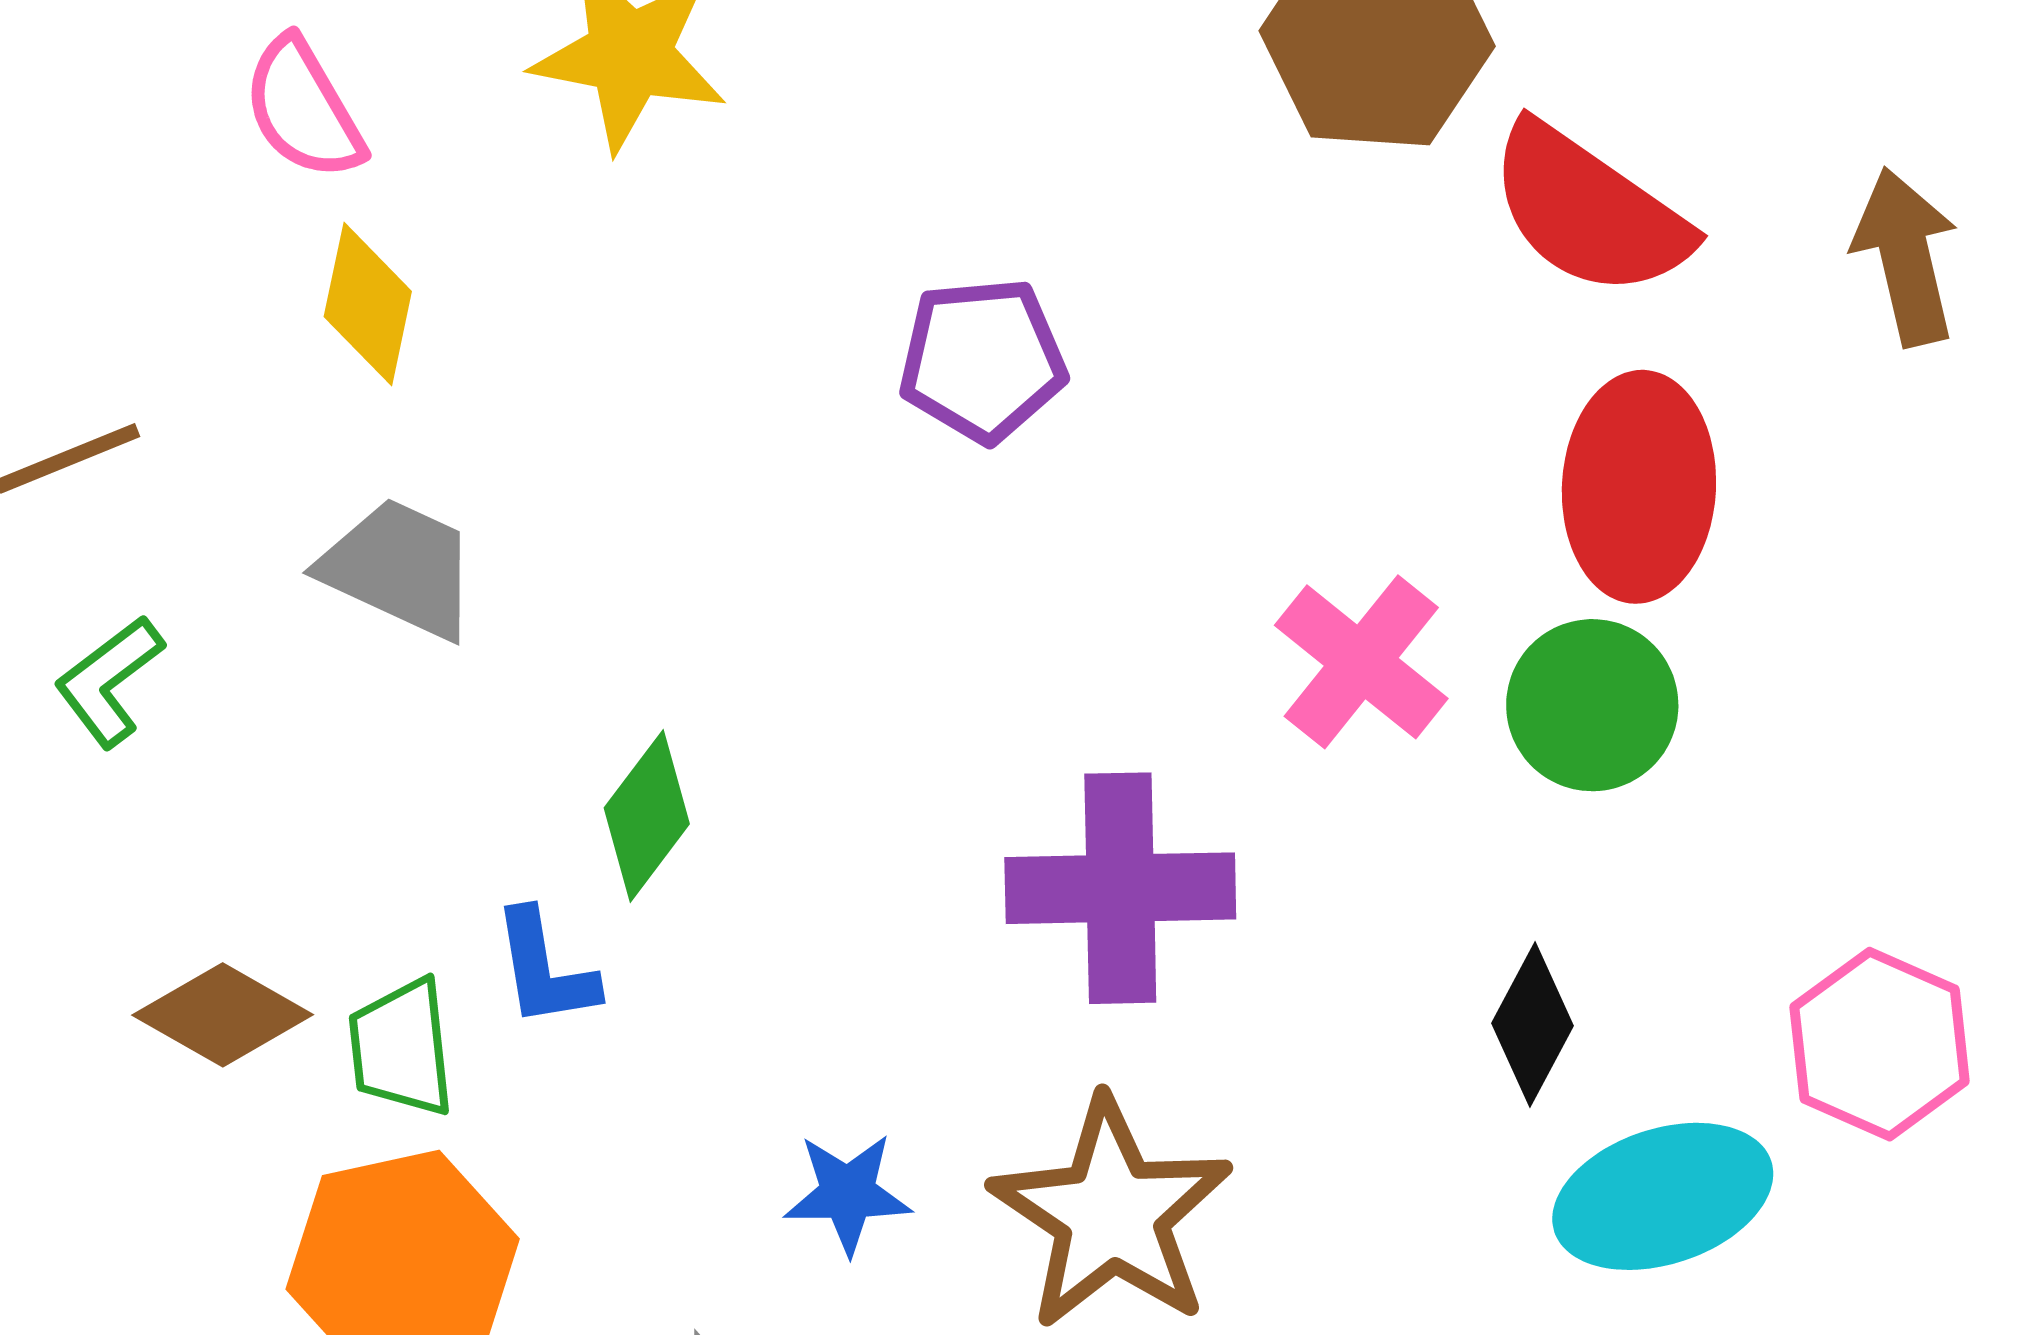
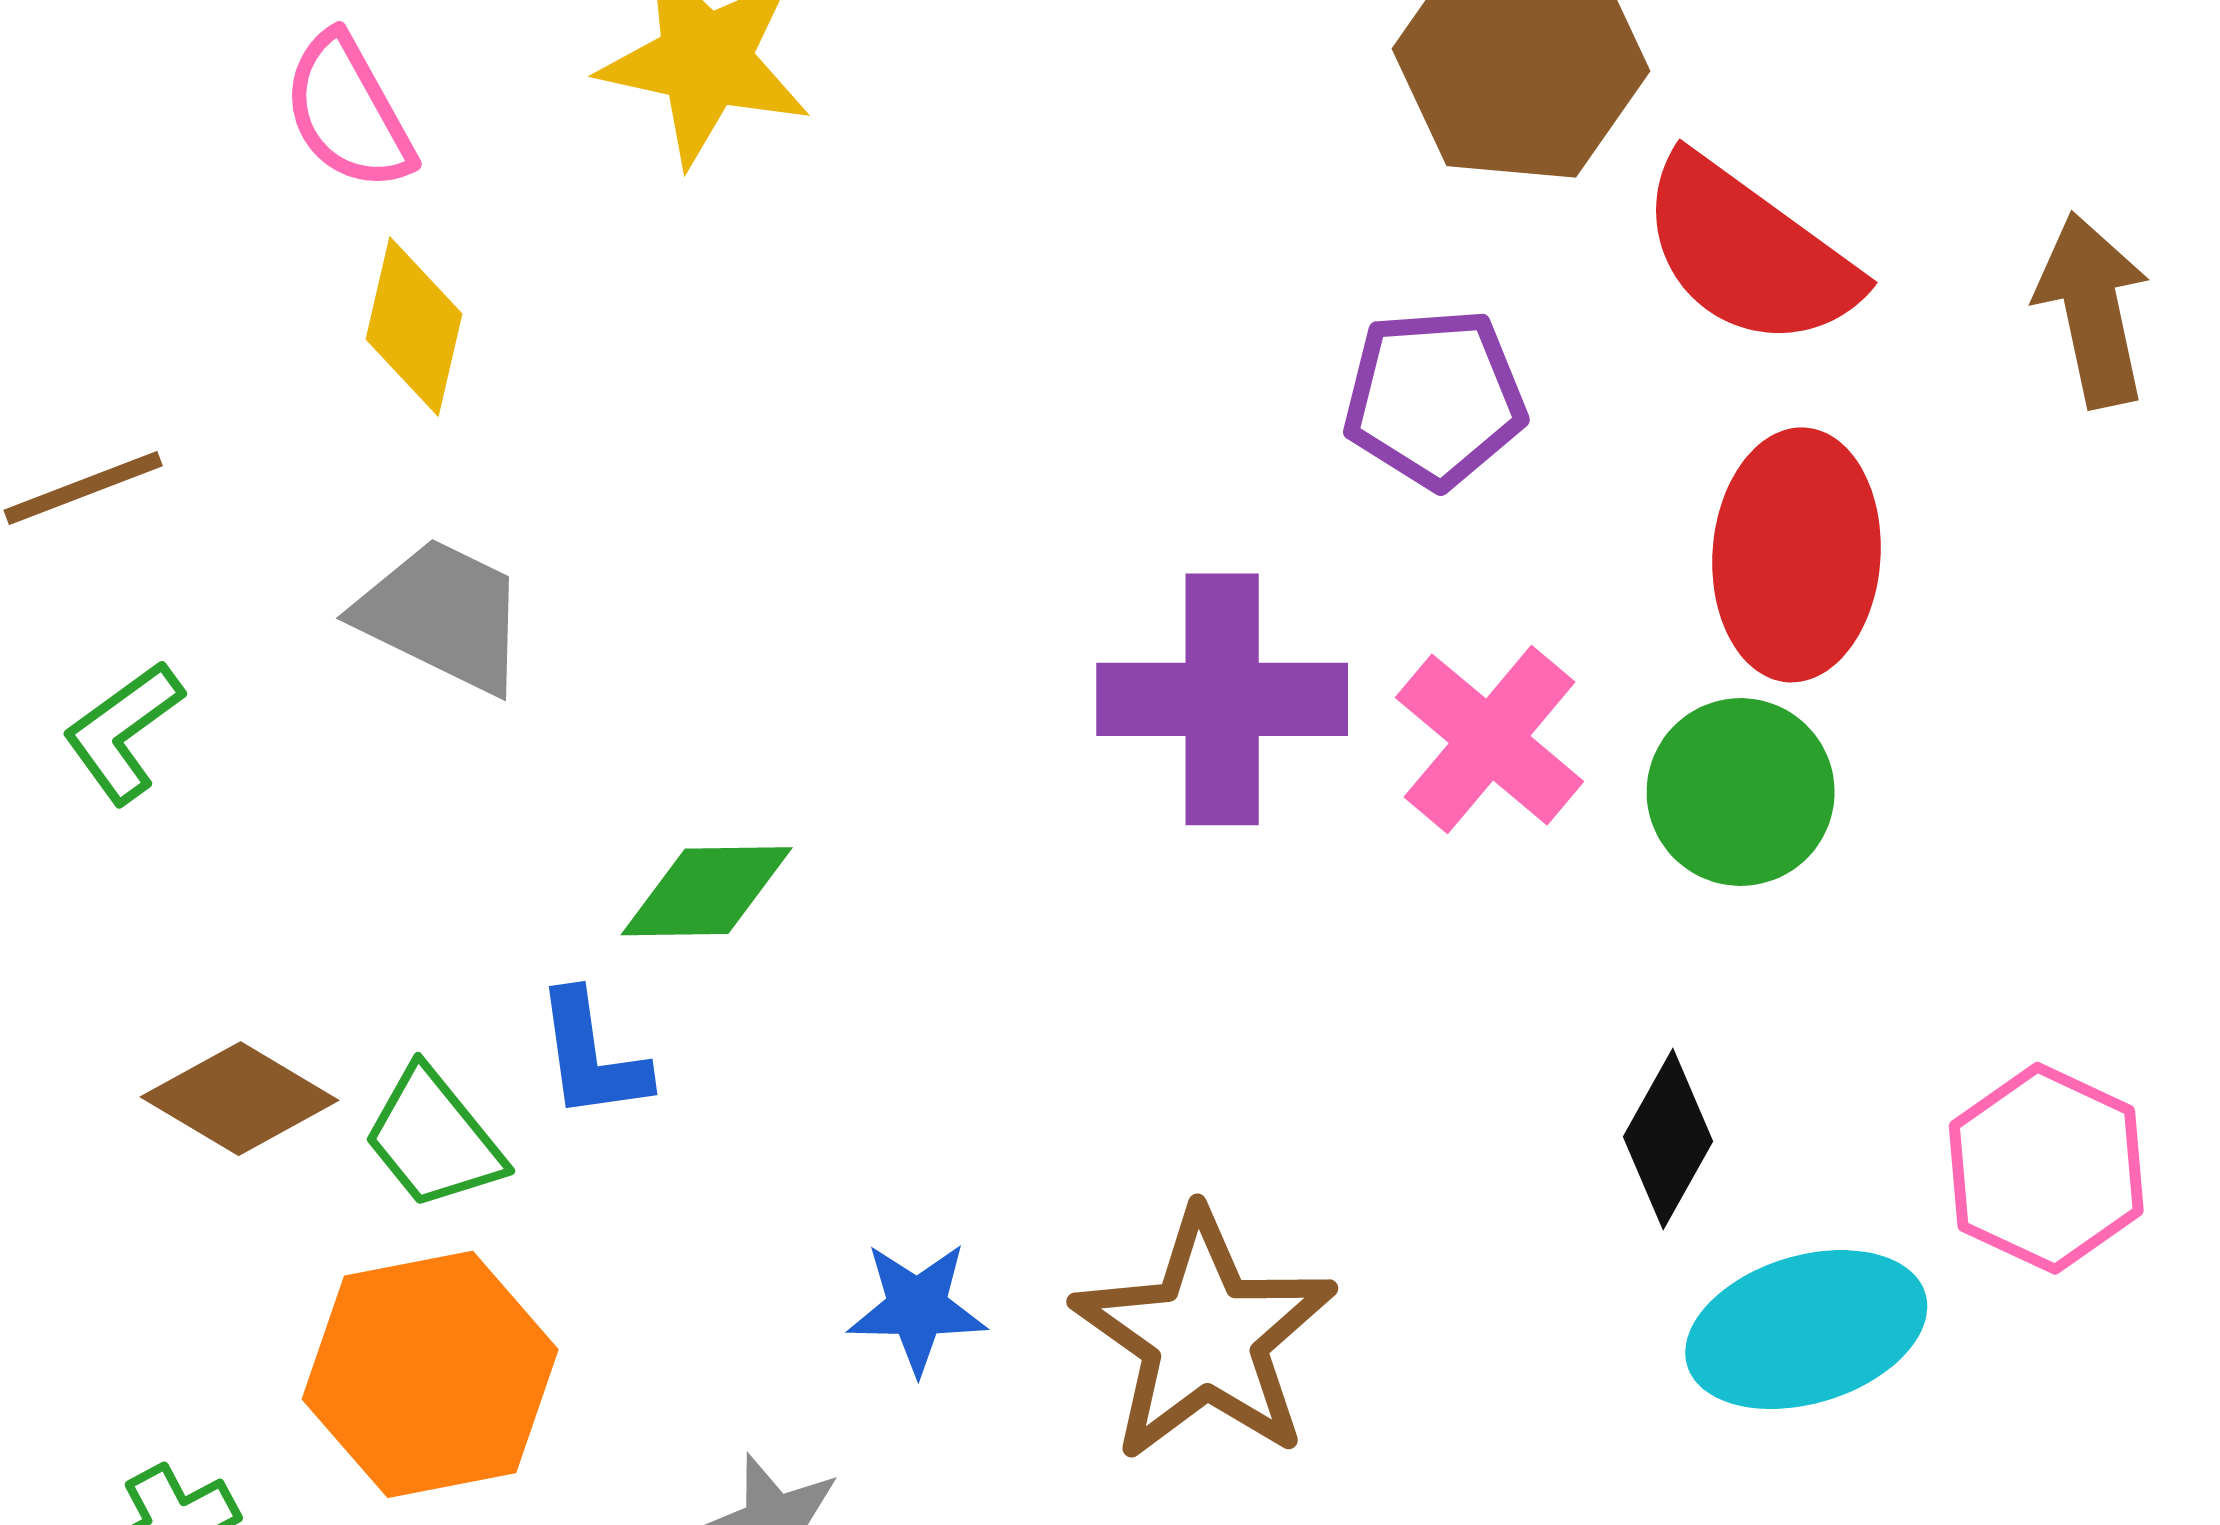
purple pentagon: (982, 360) -> (1435, 398), moved
green diamond: (647, 816) -> (707, 891), turned 51
purple cross: (1120, 888) -> (1222, 699), moved
green trapezoid: (401, 1048) -> (434, 1139), turned -34

